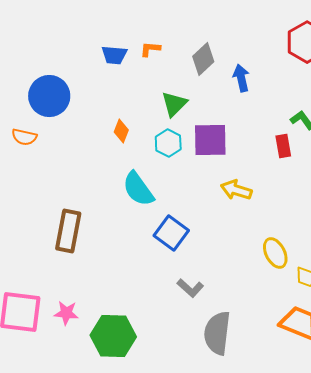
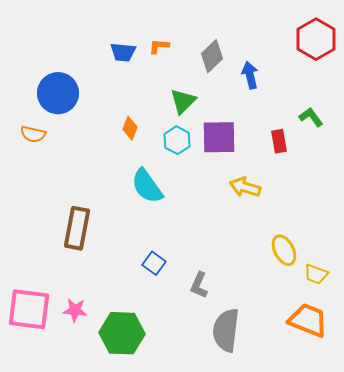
red rectangle: (283, 146) -> (279, 141), moved
blue square: (171, 233) -> (154, 263), moved, size x0.7
gray L-shape: (190, 288) -> (199, 285), turned 72

